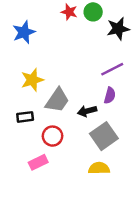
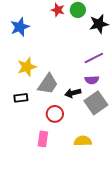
purple semicircle: (110, 95) -> (92, 80), turned 72
red circle: (53, 136) -> (55, 114), moved
gray square: (104, 136) -> (96, 103), moved
pink rectangle: (38, 162) -> (43, 139), moved, turned -56

